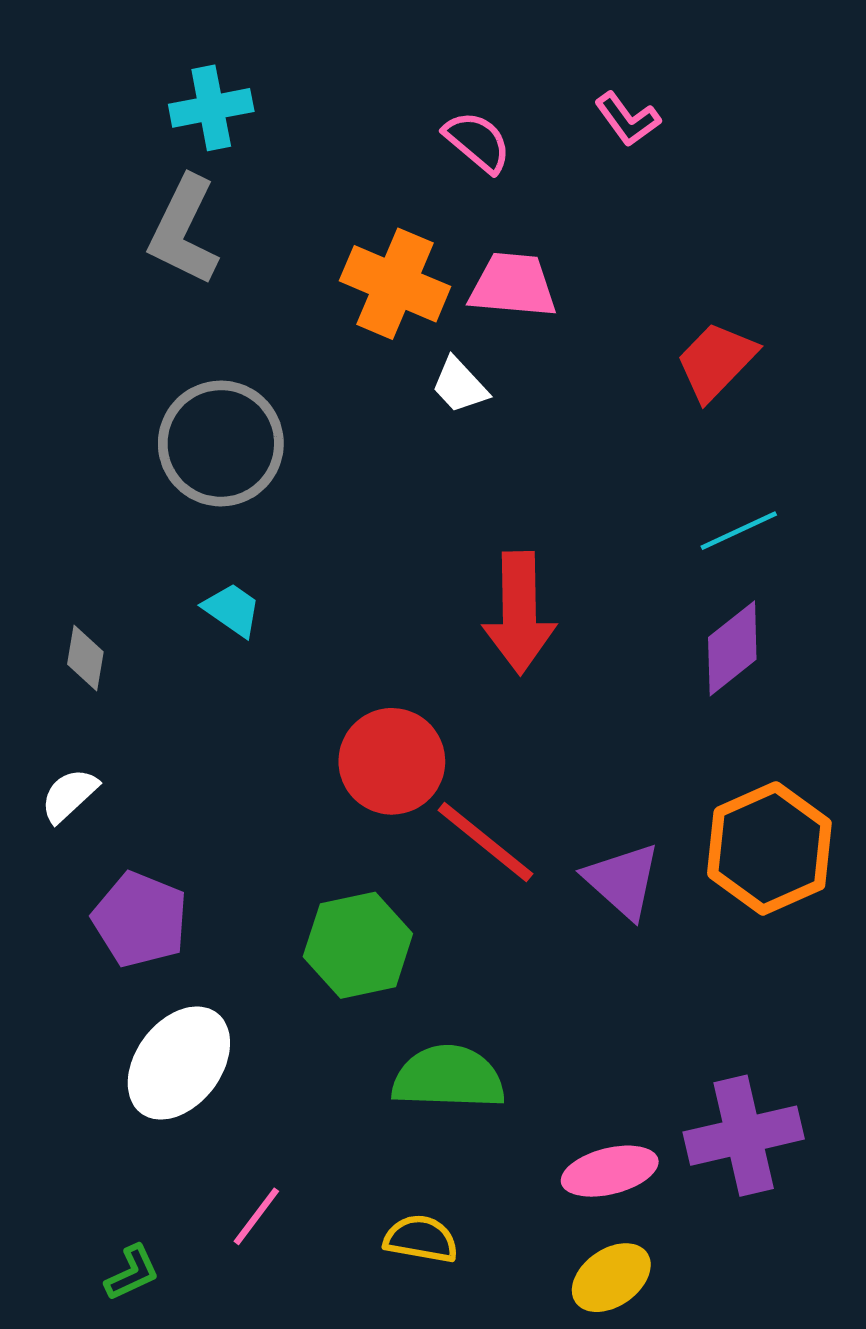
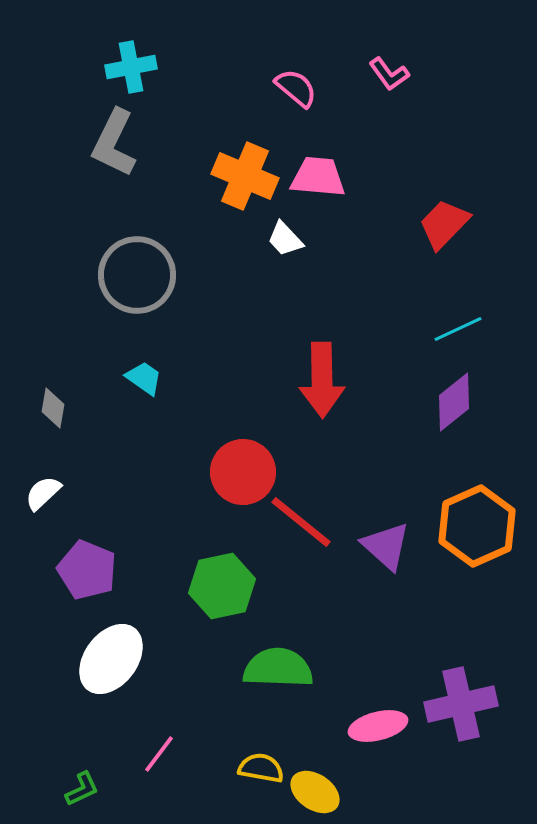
yellow ellipse: (611, 1278) -> (315, 792), moved, turned 69

